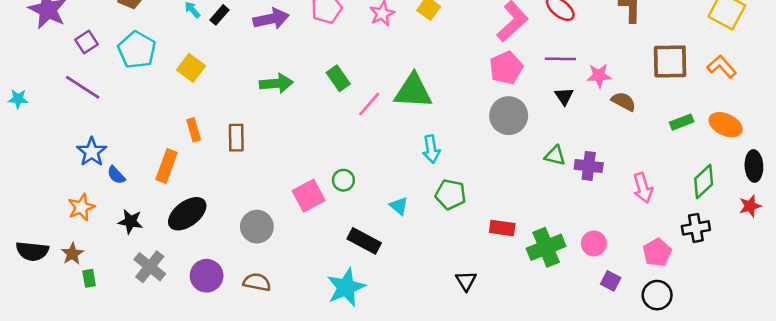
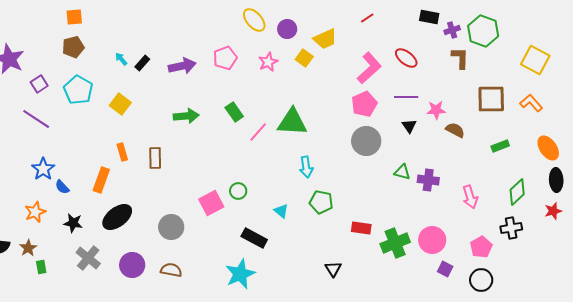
orange ellipse: (726, 125) -> (548, 148), moved, turned 30
pink circle: (594, 243) -> (432, 240), size x1.4

